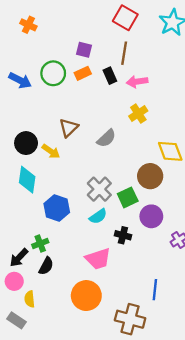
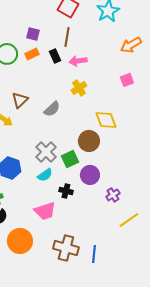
blue line: (155, 290) -> (94, 254), moved
orange circle: (86, 296) -> (20, 241), moved
brown cross: (130, 319) -> (66, 248), moved

